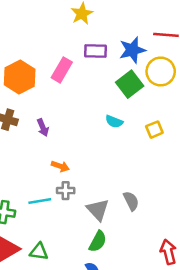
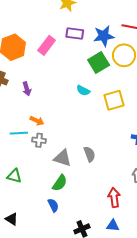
yellow square: (154, 130) -> (114, 100), size x1.5
cyan line: (40, 201) -> (19, 133), moved
gray triangle: (98, 210) -> (63, 158), turned -36
green triangle: (39, 252) -> (14, 176), moved

